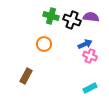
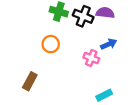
blue arrow: (85, 44) -> (109, 44), moved
pink cross: (90, 56) -> (91, 58), moved

